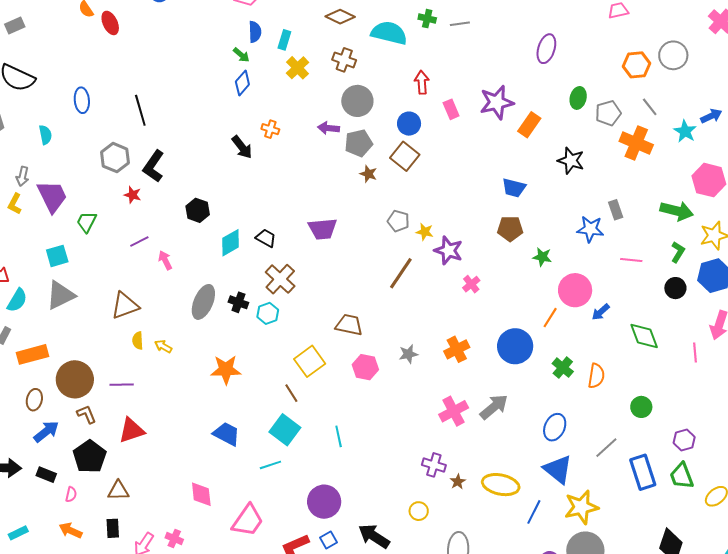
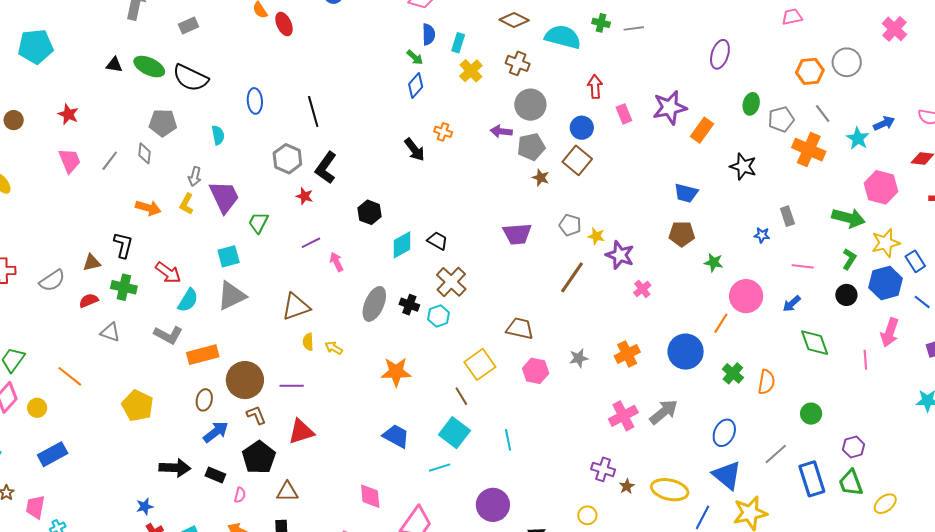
purple trapezoid: (323, 229) -> (517, 234), moved
blue star: (590, 229) -> (762, 235), size x0.6
blue arrow: (601, 312) -> (792, 304), moved

